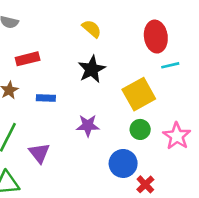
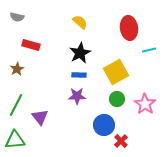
red rectangle: (28, 59) -> (31, 45), turned 30
cyan line: (170, 65) -> (149, 50), moved
blue rectangle: (46, 98) -> (79, 75), moved

